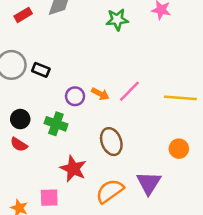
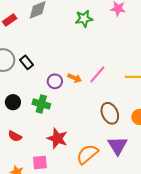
black rectangle: (41, 70) -> (27, 62), turned 32
brown ellipse: (111, 142) -> (110, 113), moved
red semicircle: (19, 144) -> (15, 136), moved

